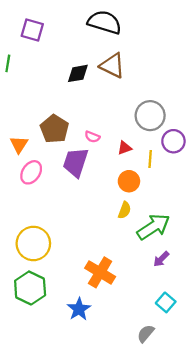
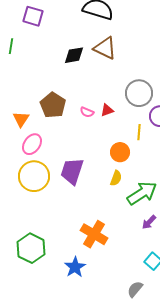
red triangle: (125, 148) -> (107, 110), moved
purple trapezoid: (76, 162) -> (72, 171), moved
yellow circle: (33, 243) -> (34, 176), moved

